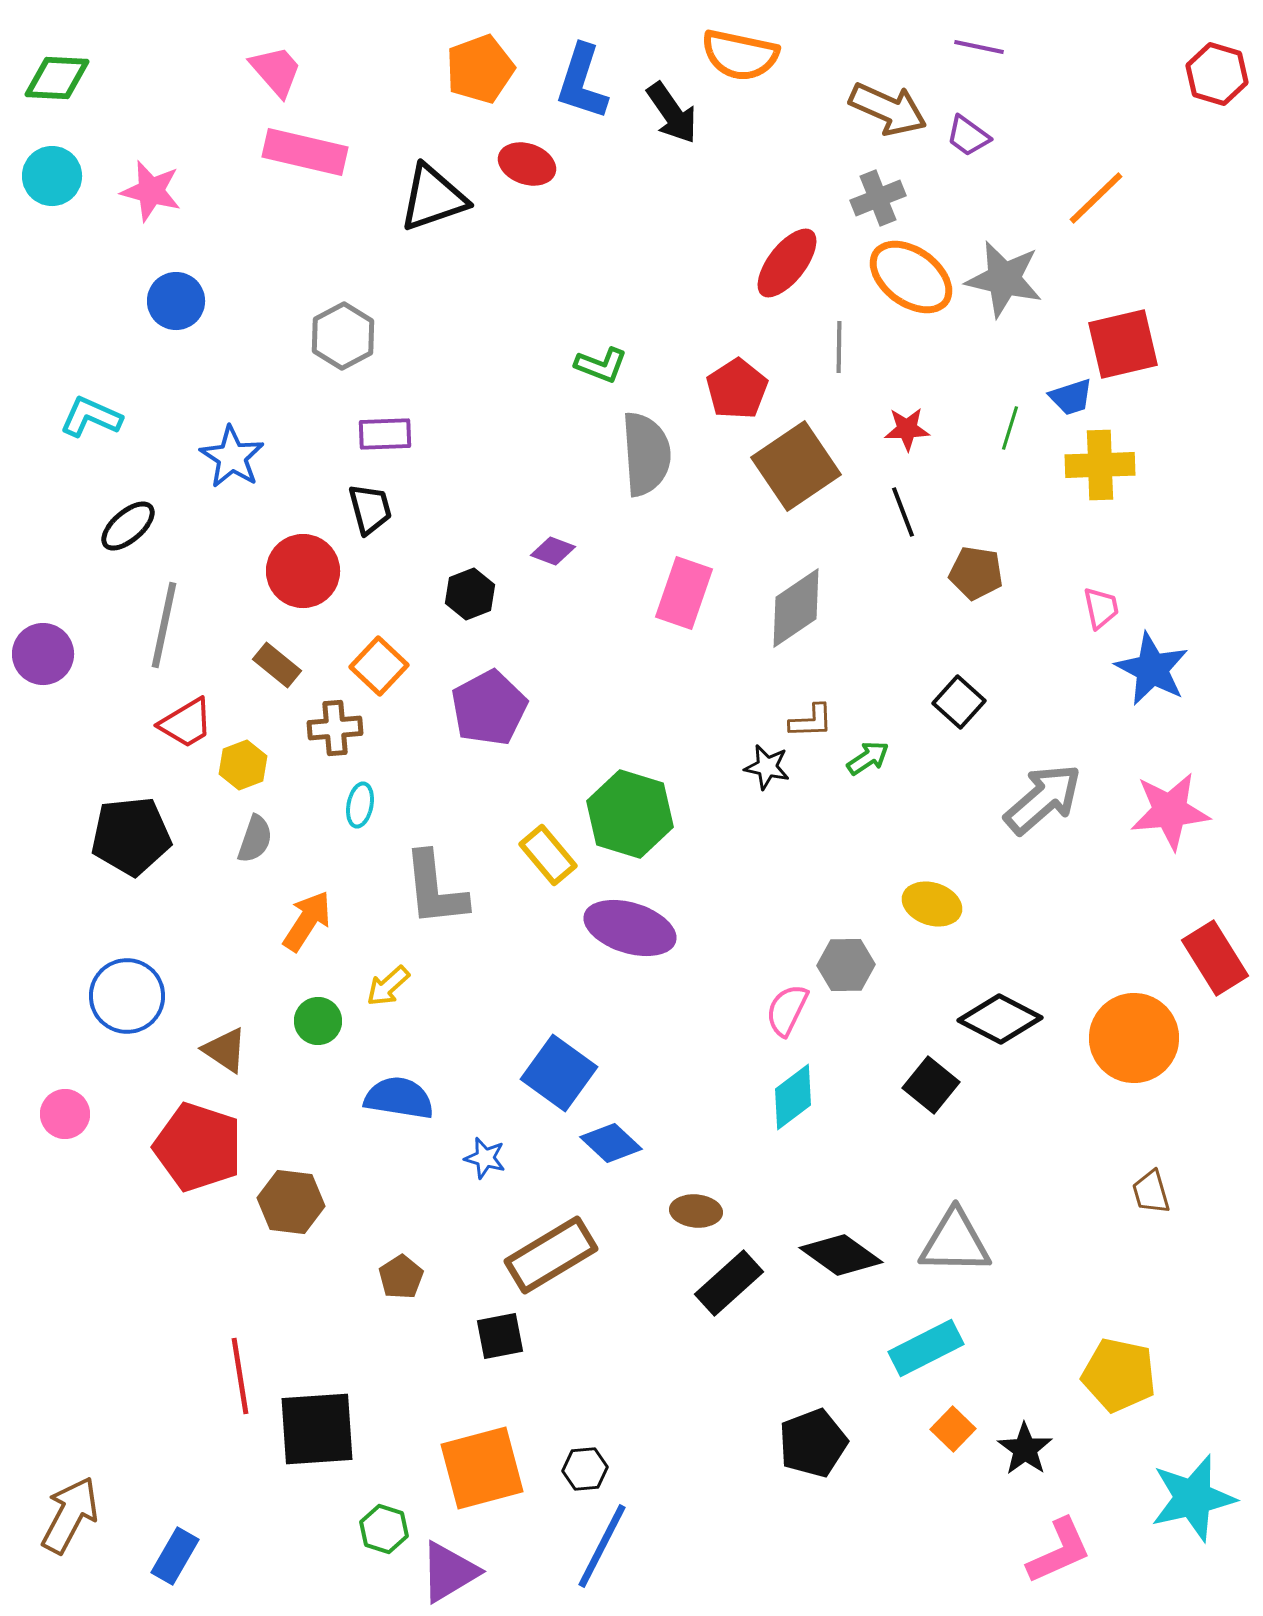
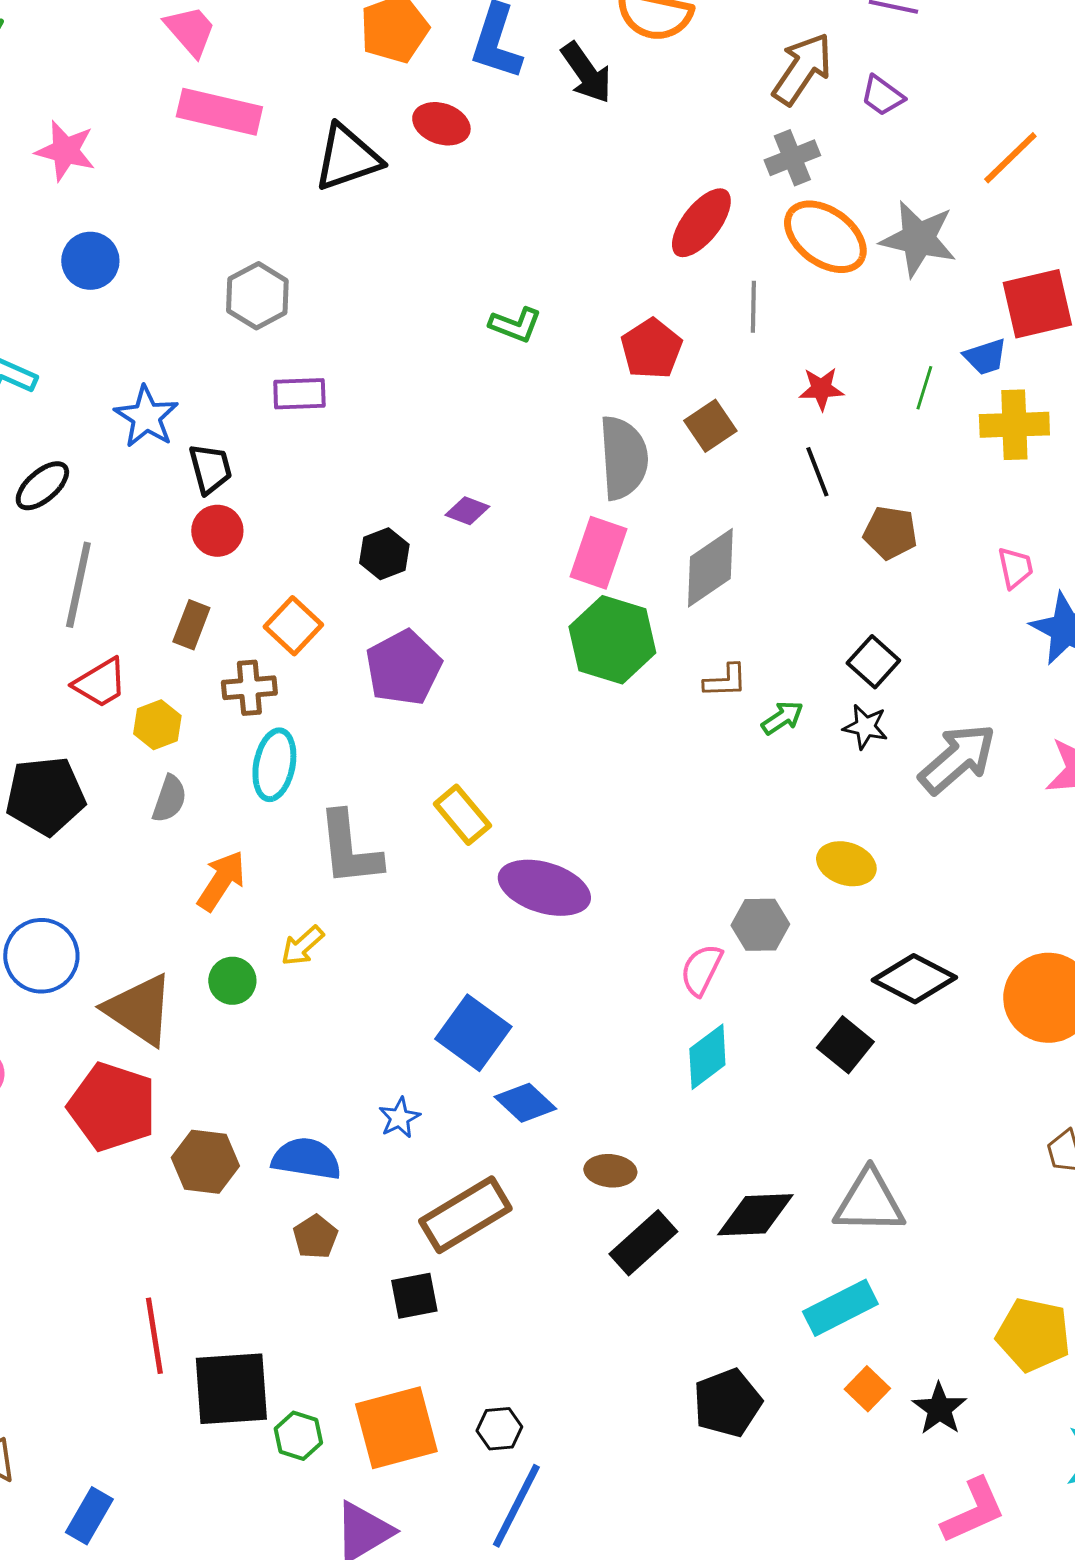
brown arrow: (888, 109) -> (802, 69), turned -80
gray semicircle: (646, 454) -> (623, 458), moved
brown square: (796, 466) -> (710, 426), size x0.6
black trapezoid: (370, 509) -> (210, 469), moved
red circle: (303, 571) -> (217, 531), size x0.7
brown rectangle: (277, 665) -> (191, 625), turned 72
black star: (767, 767) -> (865, 727), moved
cyan ellipse: (360, 805) -> (274, 765), size x1.6
green hexagon: (630, 814) -> (612, 640), moved
brown triangle: (225, 1050) -> (139, 1010), size x1.6
blue semicircle: (399, 1098) -> (306, 1159), moved
blue star: (485, 1158) -> (399, 1118), turned 30
black diamond: (841, 1255) -> (755, 1215), turned -38
green hexagon: (384, 1529) -> (298, 1436), moved

